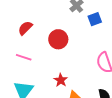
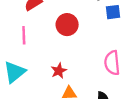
pink line: (24, 57) -> (24, 35), turned 56

